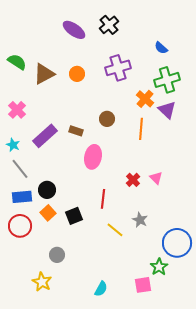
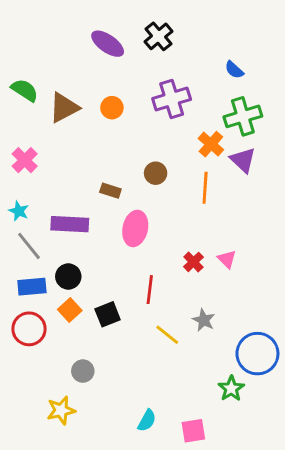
purple rectangle: (45, 136) -> (70, 224), moved, turned 45
yellow star: (42, 282) -> (61, 410), turned 30
pink square: (143, 285) -> (193, 431), moved

